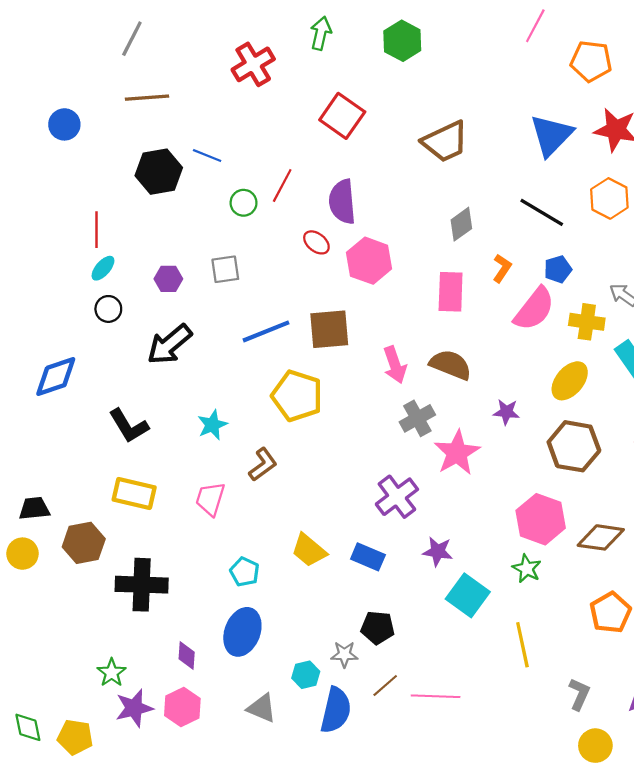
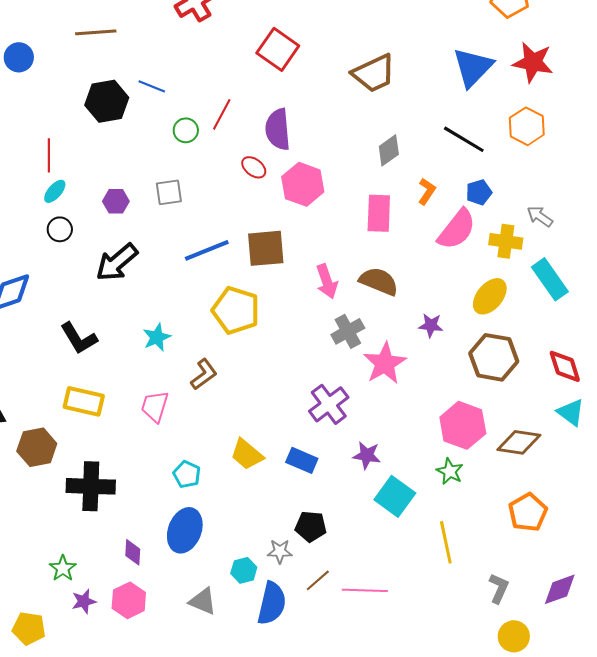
purple star: (134, 708) -> (84, 601), size x0.7

